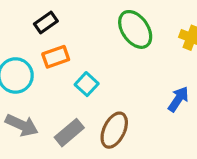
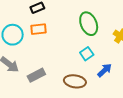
cyan square: (87, 84) -> (87, 54), moved
brown ellipse: (114, 130) -> (75, 81), moved, turned 60

